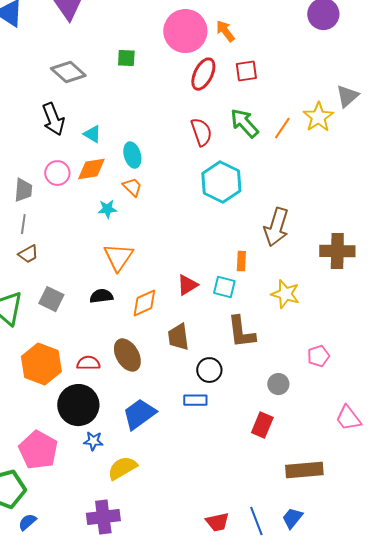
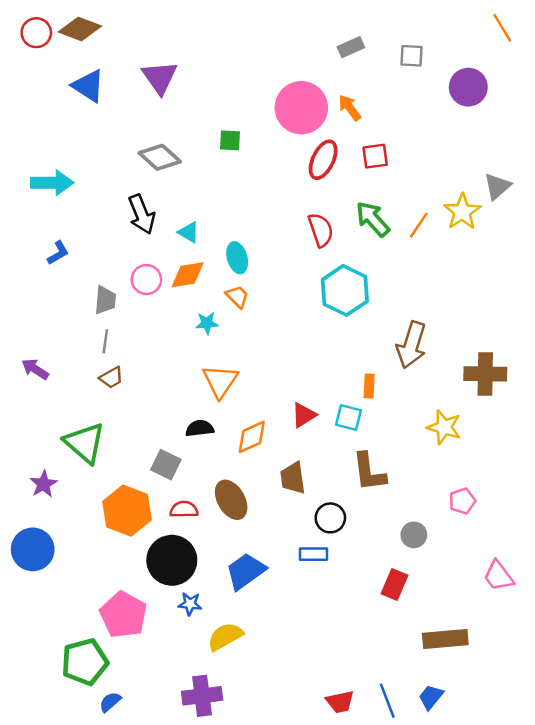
yellow star: (285, 294) -> (444, 427), moved
gray square: (51, 299) -> (166, 465), moved

